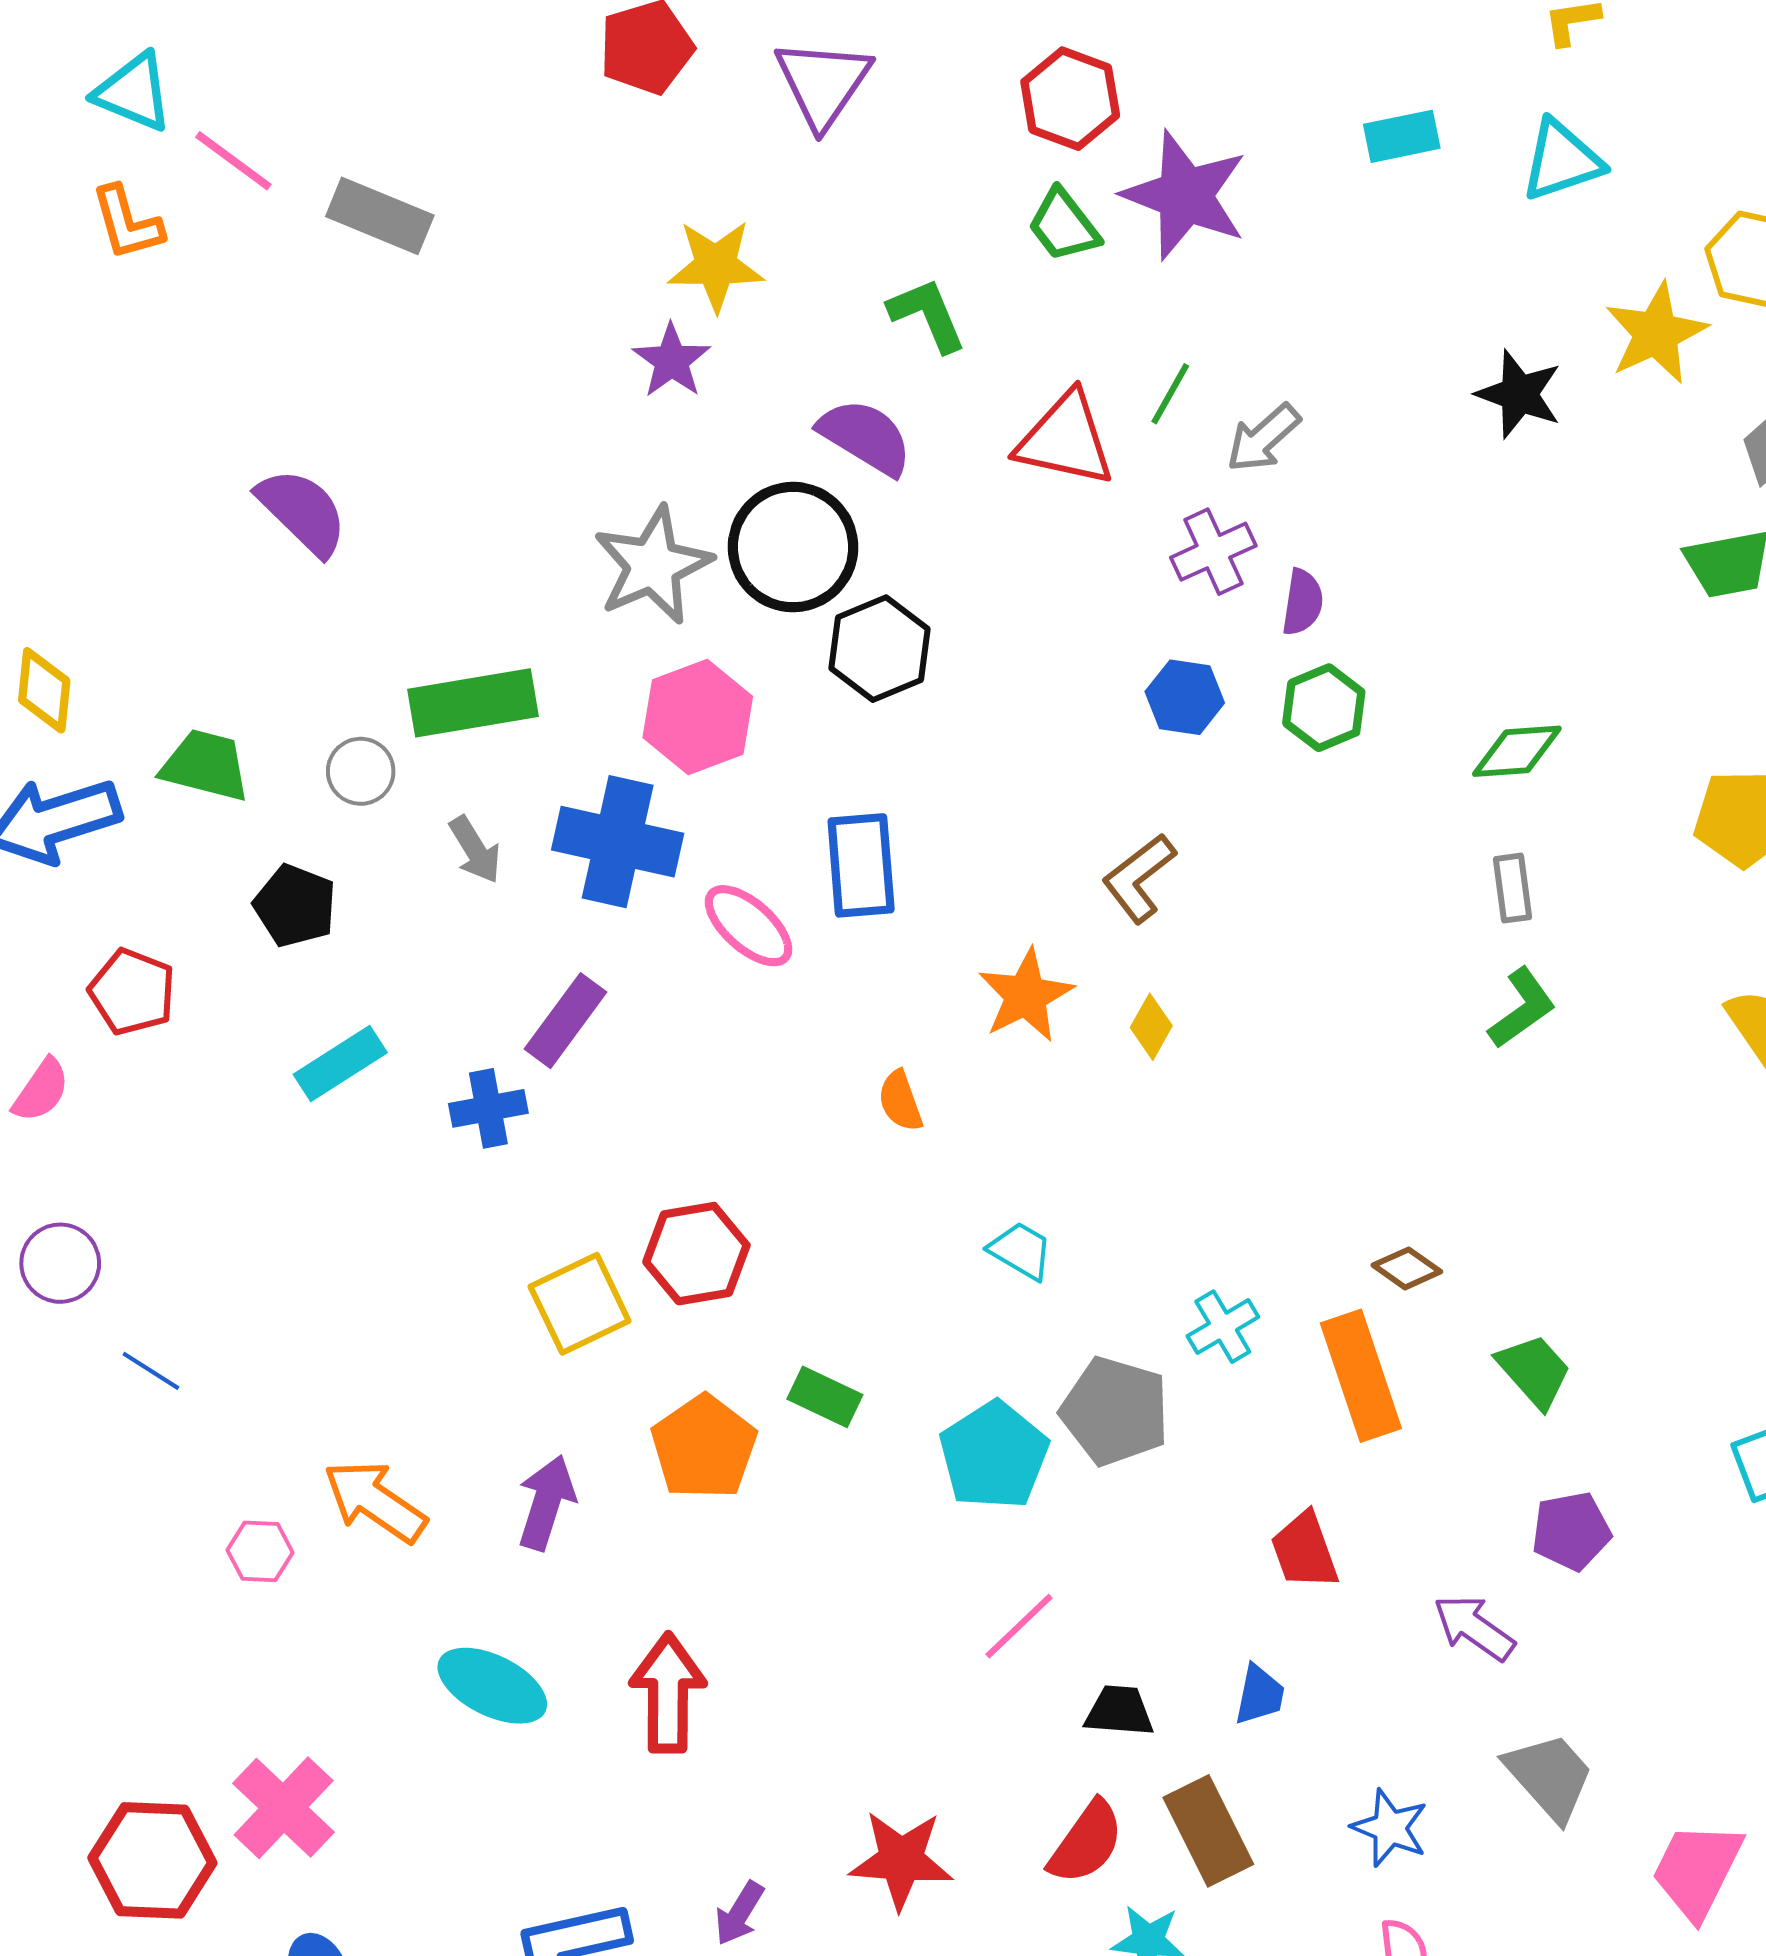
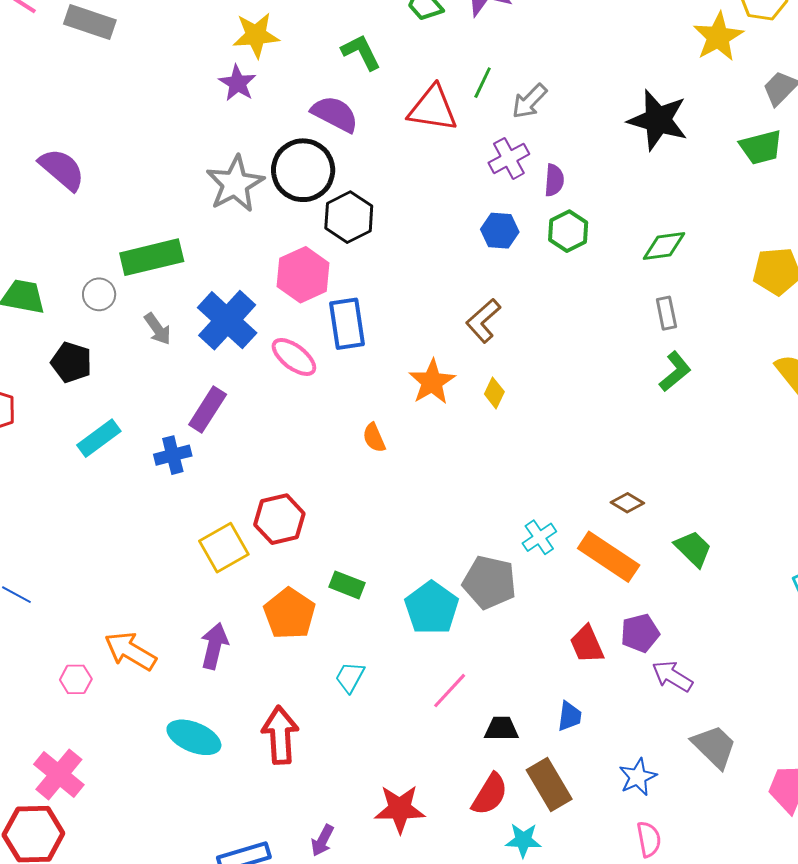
black star: (1519, 394) -> (658, 120), moved, size x1.4
pink hexagon: (698, 717) -> (303, 275), moved
blue cross: (618, 842) -> (227, 320), turned 34
cyan trapezoid: (1021, 1251) -> (350, 677), moved, turned -88
orange rectangle: (1361, 1376) -> (609, 557), turned -34
purple pentagon: (1571, 1531) -> (640, 633), moved
pink cross: (284, 1808) -> (59, 774), moved
blue star: (1390, 1828) -> (638, 777), turned 30

